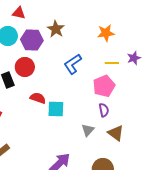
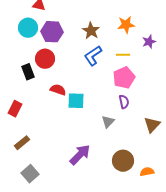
brown star: (56, 29) -> (91, 31), moved
purple star: (134, 58) -> (149, 42), moved
yellow line: (112, 63) -> (123, 55), moved
brown triangle: (116, 133) -> (152, 125), moved, turned 36

